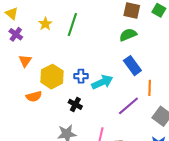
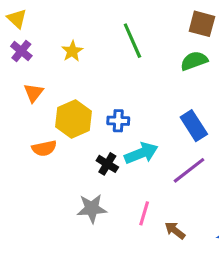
yellow star: (45, 24) -> (72, 51), moved
green line: (72, 24) -> (132, 41), moved, turned -45
blue rectangle: (132, 66) -> (194, 126), moved
cyan arrow: (102, 82) -> (141, 153), moved

